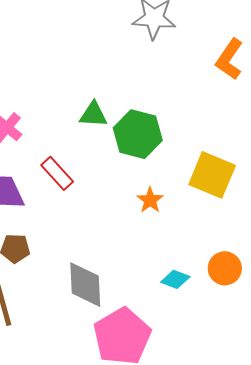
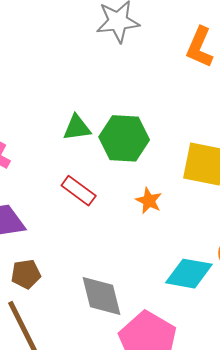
red rectangle: (57, 173) -> (79, 191), moved
cyan diamond: (175, 279) -> (189, 274), size x1.6

